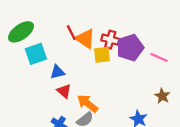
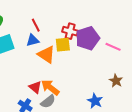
orange triangle: (85, 39) -> (46, 55), moved
blue triangle: (57, 72) -> (33, 40), moved
red triangle: (64, 91) -> (35, 87), moved

